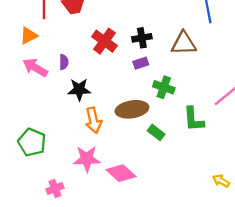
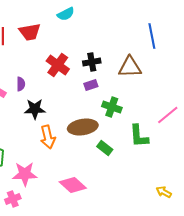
pink star: (87, 159) -> (25, 174), moved

